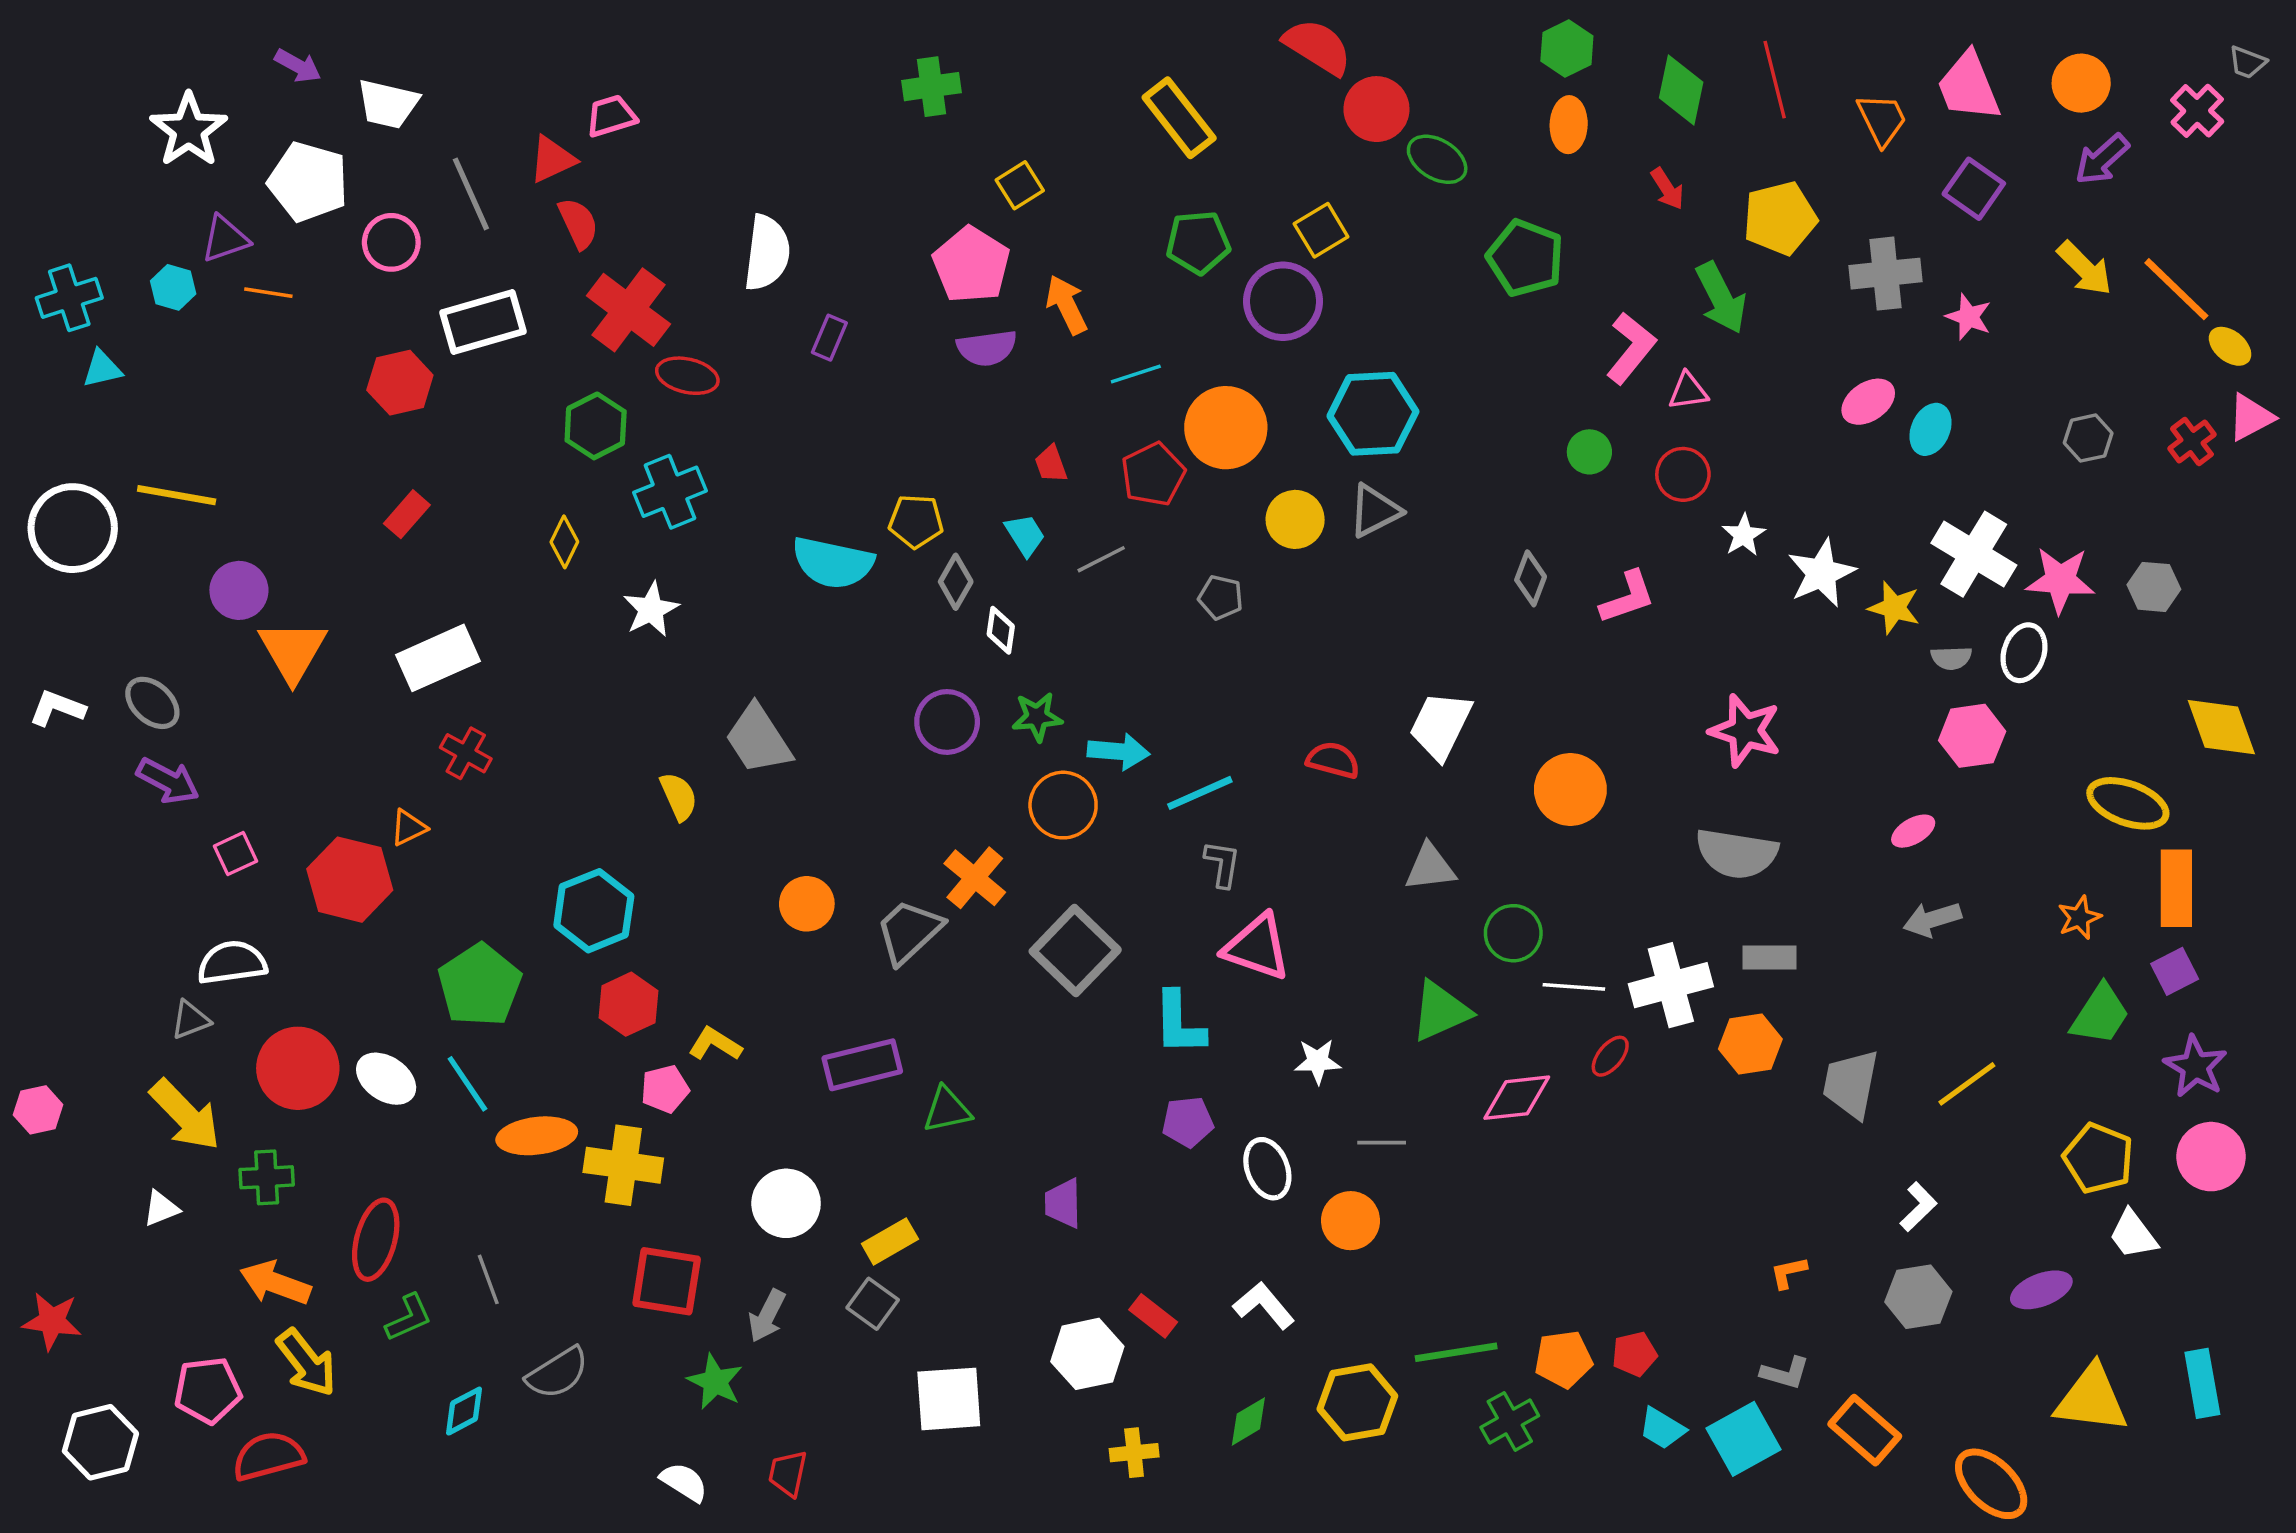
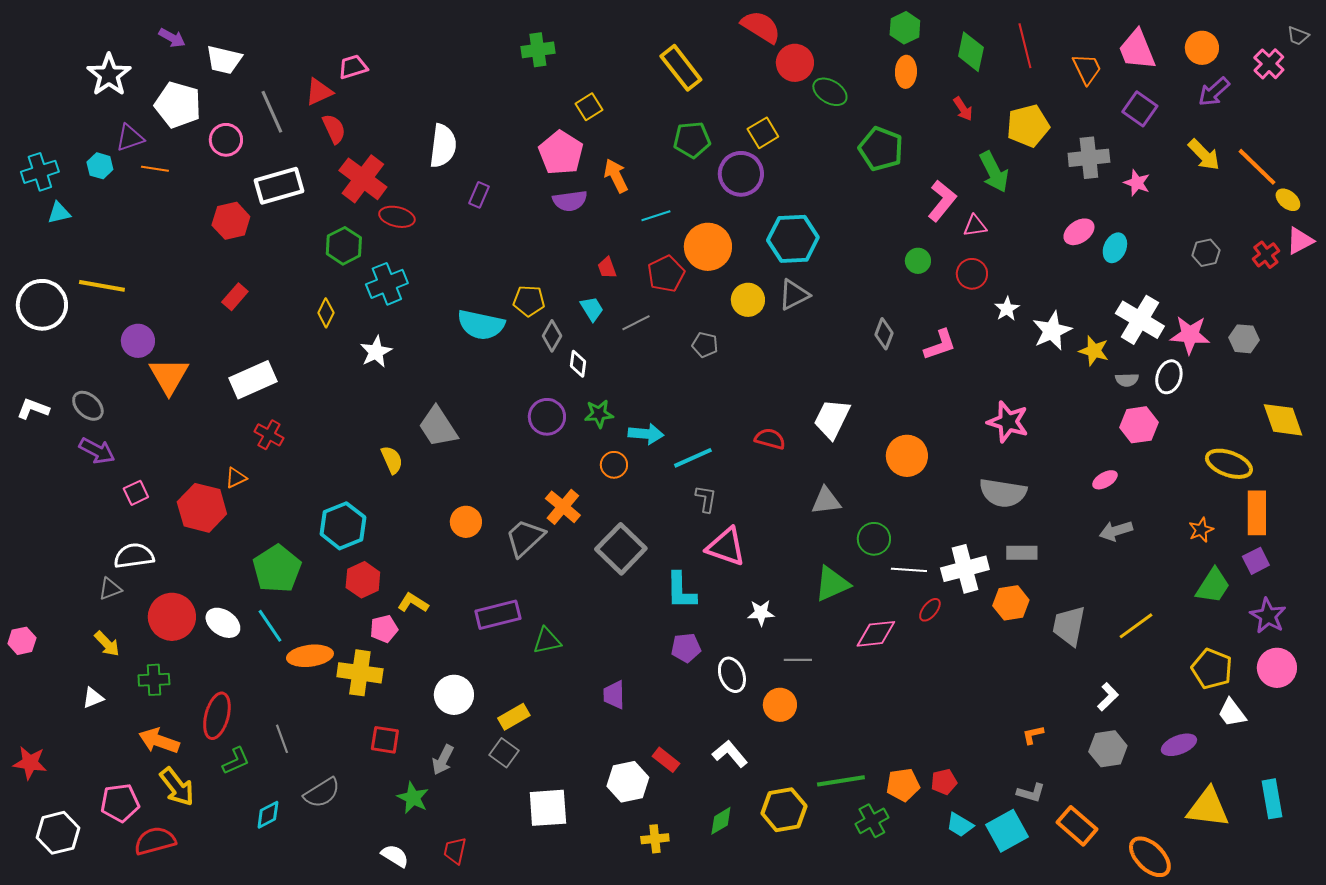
orange circle: (1063, 805) -> (614, 465), size x0.7
yellow arrow: (185, 1115) -> (107, 644), size x0.6
red square: (667, 1281) -> (385, 740), size x0.7

